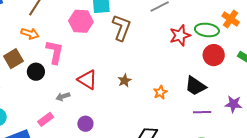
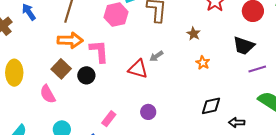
orange arrow: (30, 34) -> (70, 40), size x1.4
brown star: (125, 81) -> (194, 34), moved
orange star: (160, 92) -> (203, 63), moved
gray arrow: (63, 96) -> (156, 56), moved

